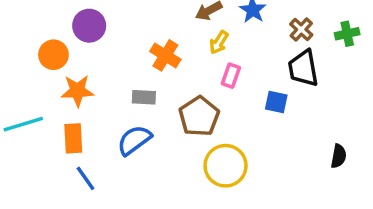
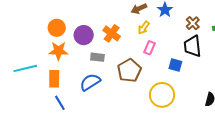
purple circle: (89, 26) -> (84, 35), moved
orange circle: (53, 55) -> (57, 28), moved
yellow circle: (226, 166) -> (162, 95), moved

